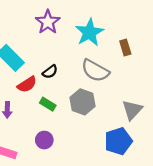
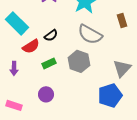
brown rectangle: (125, 47) -> (122, 20), moved
green rectangle: (48, 104) -> (49, 63), turned -56

